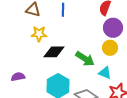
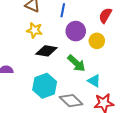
purple circle: (113, 28) -> (76, 31), moved
yellow circle: (110, 48) -> (97, 41), moved

